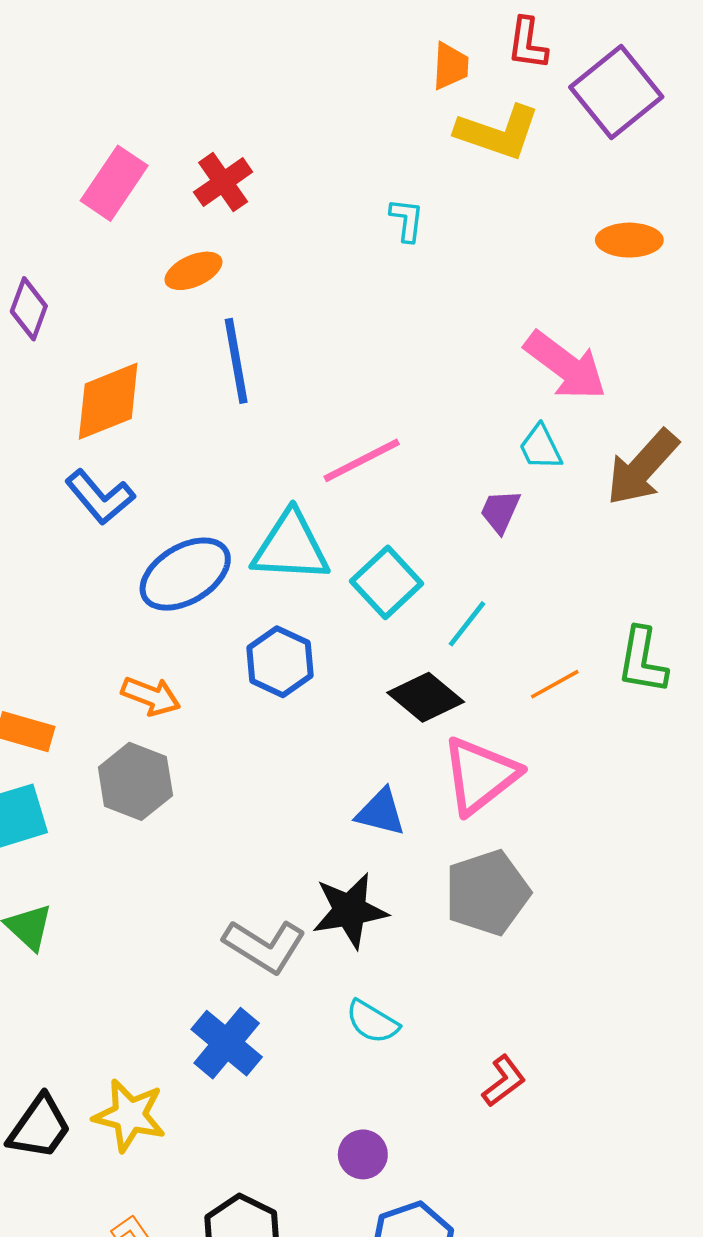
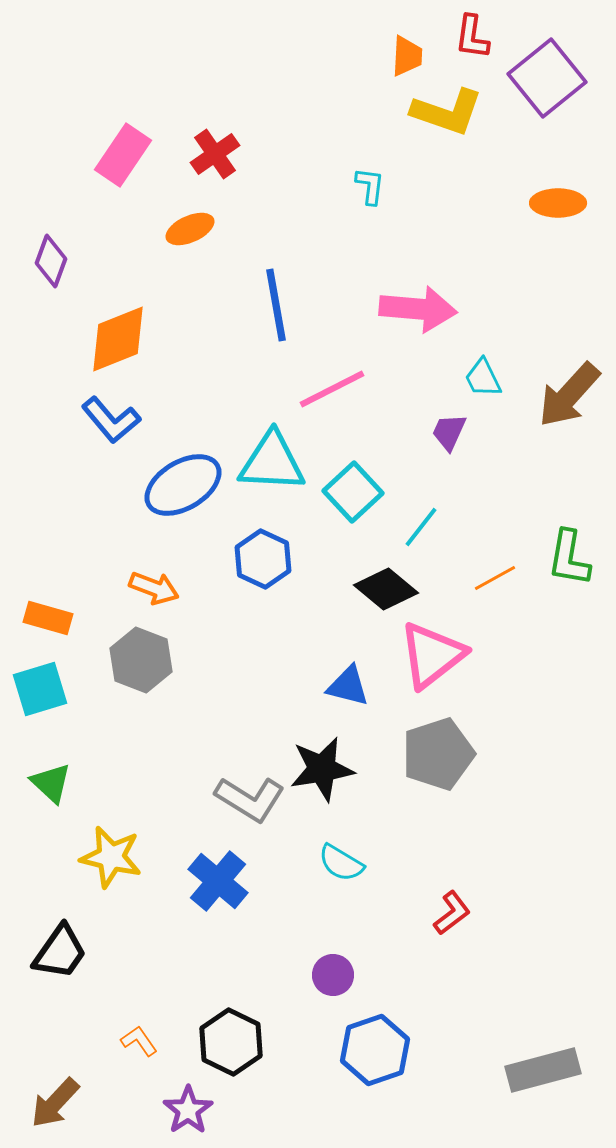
blue line: (236, 361) -> (276, 305), moved
pink arrow: (565, 366) -> (418, 309), moved, turned -32
yellow star: (130, 1115) -> (111, 857), moved

